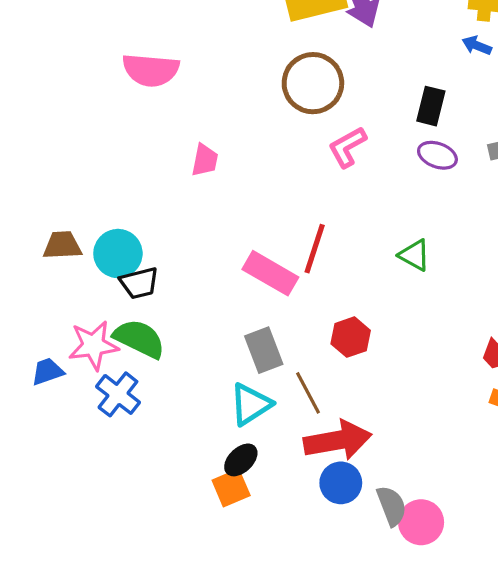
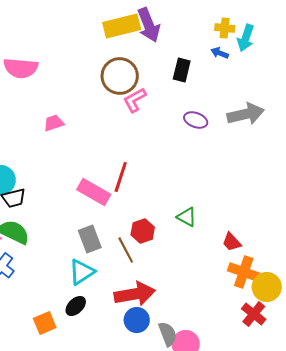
black rectangle: (431, 106) -> (182, 70), moved
pink L-shape: (347, 147) -> (135, 100), moved
pink trapezoid: (205, 160) -> (54, 123), turned -120
green triangle: (415, 255) -> (187, 217), moved
brown line: (308, 393) -> (126, 250), moved
orange square: (231, 488) -> (45, 323), moved

